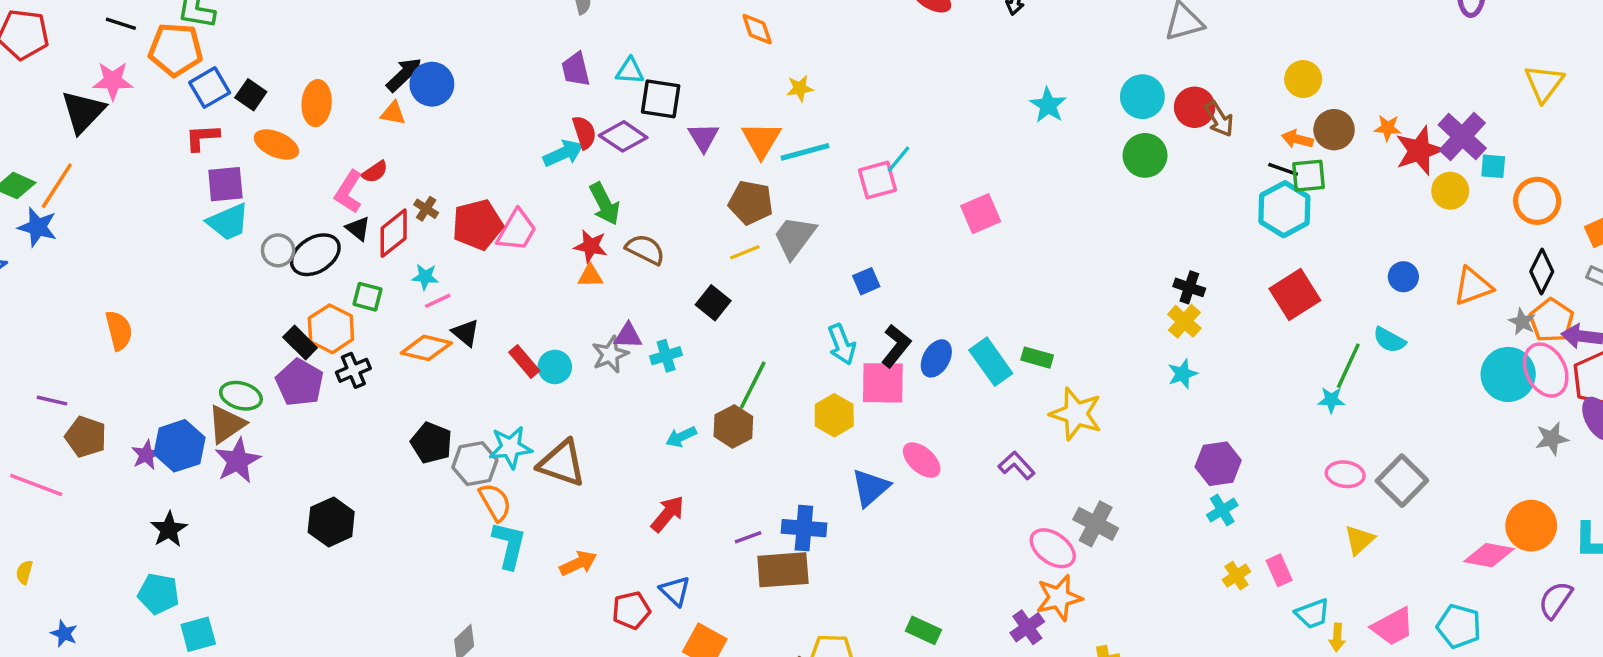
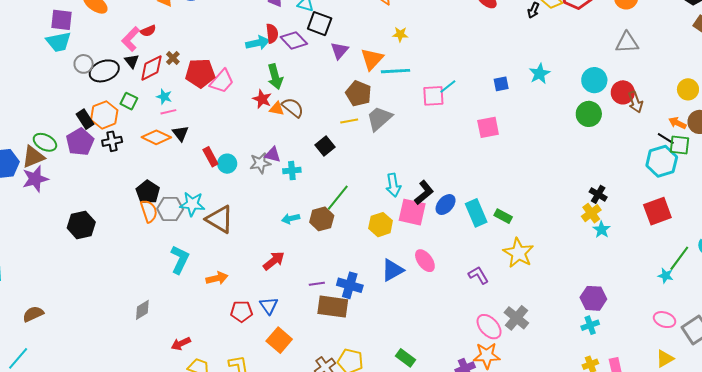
orange triangle: (590, 276) -> (277, 109), moved
blue square: (866, 281) -> (501, 84), moved
cyan star: (1183, 374) -> (602, 230), moved, turned -30
orange semicircle: (495, 502) -> (149, 211), moved

